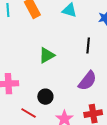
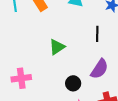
black circle: (45, 97) -> (73, 83), moved

